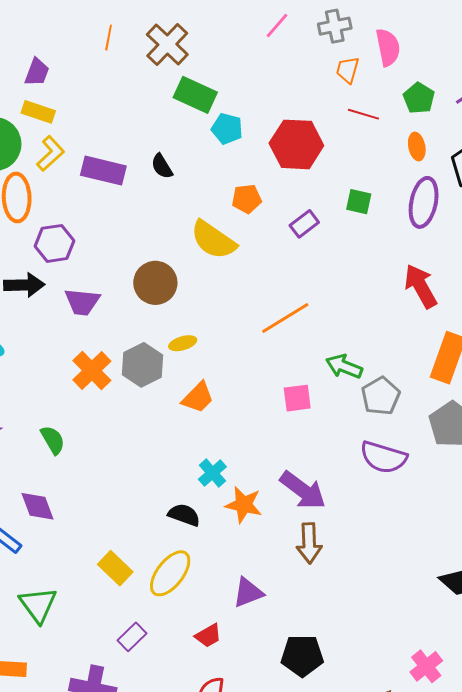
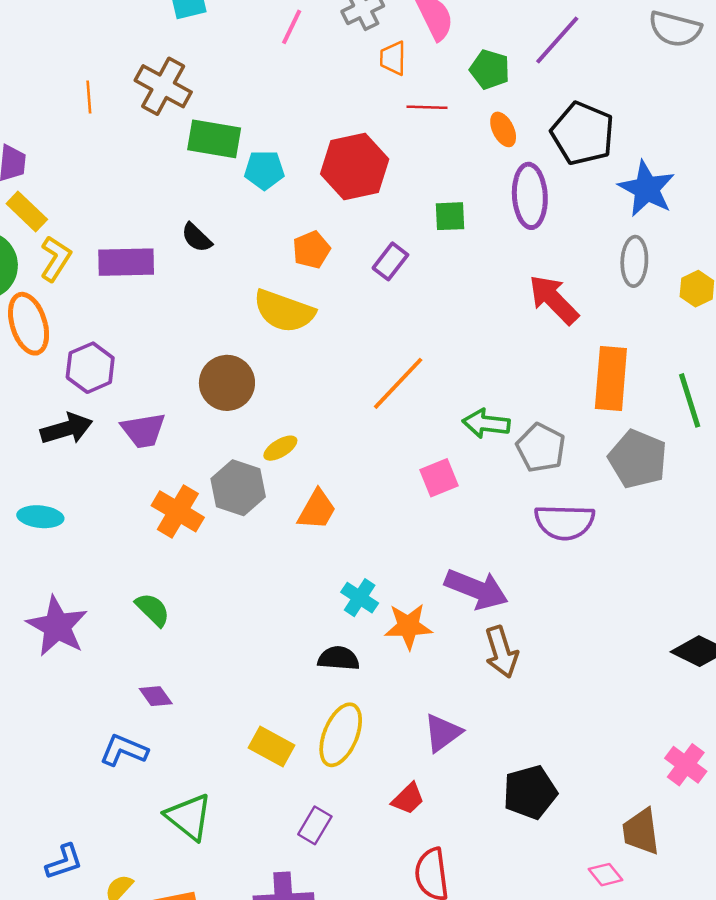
yellow rectangle: (38, 112) -> (27, 212), turned 40
purple diamond: (37, 506) -> (156, 696), size x0.7

